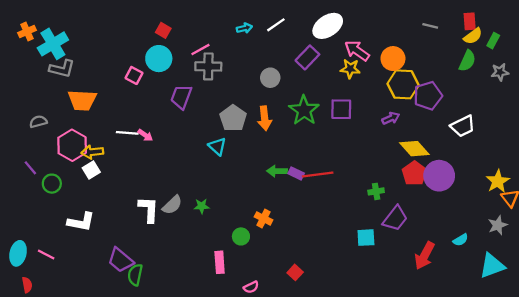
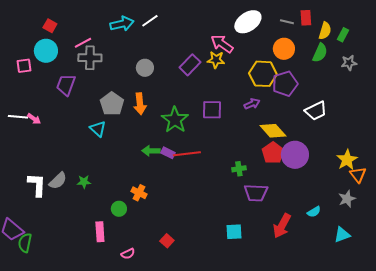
red rectangle: (470, 21) -> (306, 18), moved
white ellipse: (328, 26) -> (248, 22), moved
cyan arrow: (244, 28) -> (122, 24), size x1.6
yellow semicircle: (473, 36) -> (325, 31), turned -36
purple rectangle: (307, 57) -> (190, 65), moved
orange circle: (393, 59) -> (284, 49), moved
pink square: (134, 75) -> (24, 66), turned -35
purple square: (341, 109) -> (212, 110), moved
green star: (304, 110) -> (175, 120), moved
purple trapezoid: (395, 218) -> (256, 193), turned 55
cyan square: (366, 238) -> (234, 232), moved
cyan triangle: (492, 266) -> (342, 235), size x0.7

